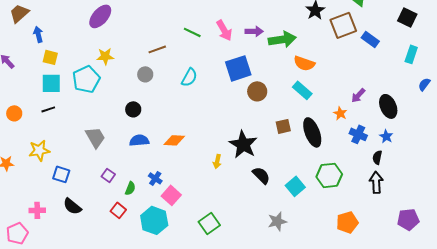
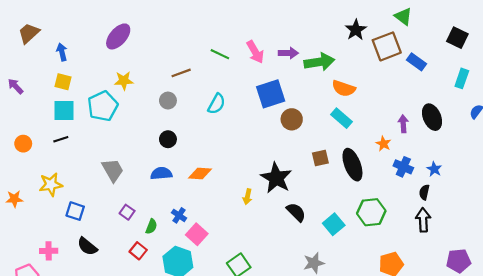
blue arrow: (38, 34) -> (62, 52), moved
purple arrow: (358, 95) -> (403, 124), turned 133
black ellipse: (388, 106) -> (432, 117), moved
black circle: (133, 109) -> (168, 139), moved

